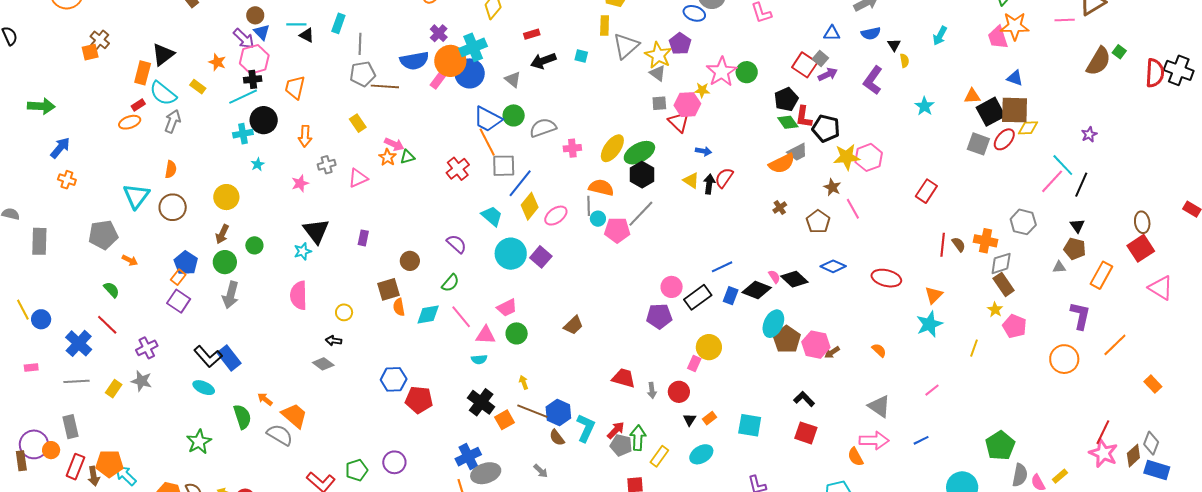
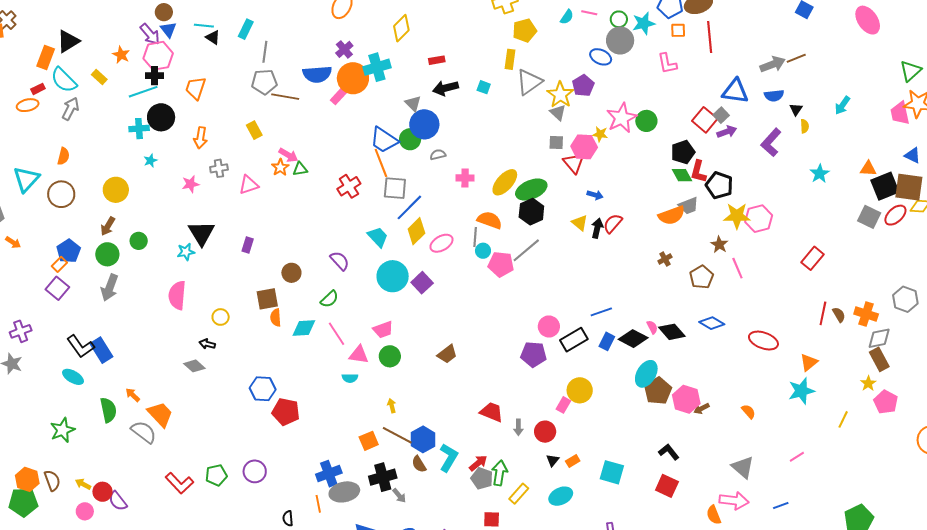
blue triangle: (832, 33) -> (735, 91), size x1.6
blue circle: (470, 73) -> (424, 124), moved
gray semicircle: (543, 128) -> (438, 155), size x0.6
black cross: (481, 402) -> (383, 477), moved, turned 32

